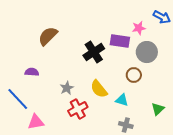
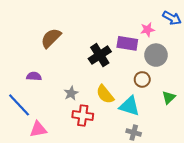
cyan triangle: (122, 100) -> (129, 106), size x1.5
red cross: (78, 109) -> (83, 116), turned 36
green triangle: (158, 109) -> (169, 97), moved

